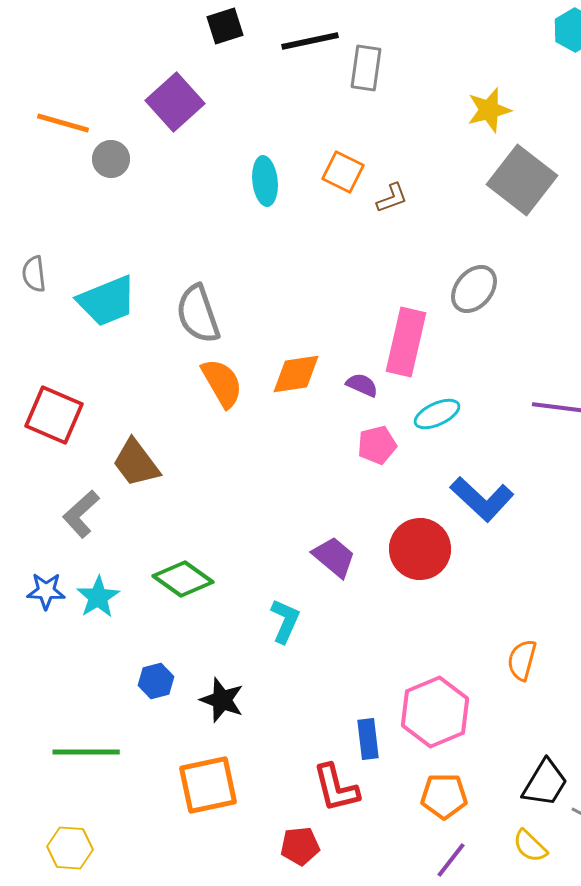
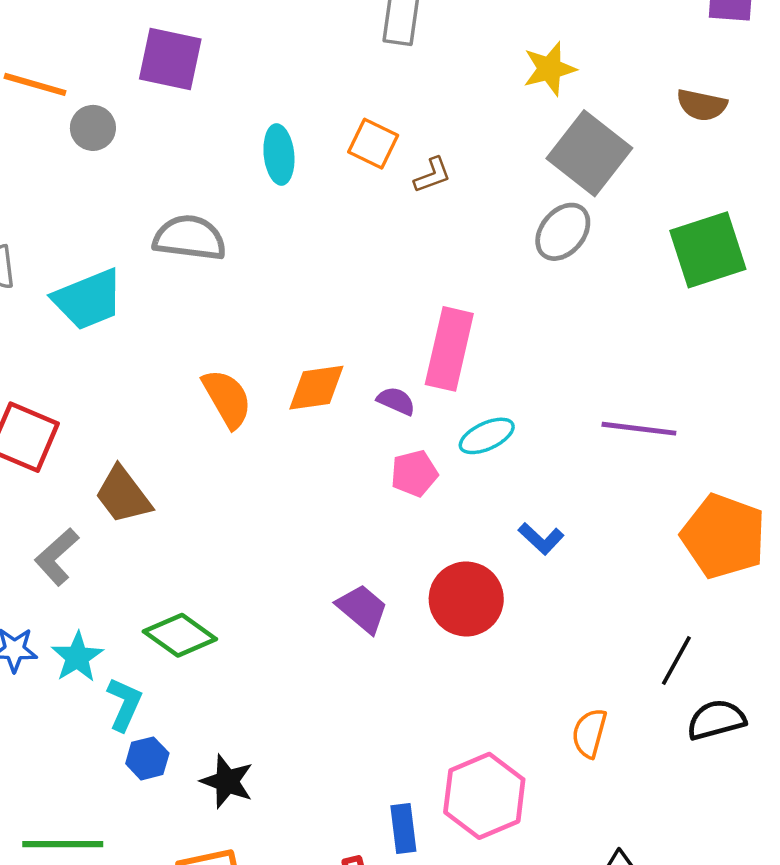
purple square: (175, 102) -> (170, 59), turned -36
gray ellipse: (474, 289) -> (563, 232), moved
gray semicircle: (198, 314) -> (190, 238), moved, turned 116
blue L-shape: (482, 499) -> (541, 539), size x0.6
cyan L-shape: (285, 621) -> (124, 704), moved

